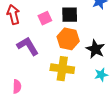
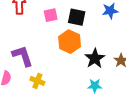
purple L-shape: (28, 46) -> (22, 56), moved
yellow cross: (62, 69) -> (37, 81), moved, size x0.6

